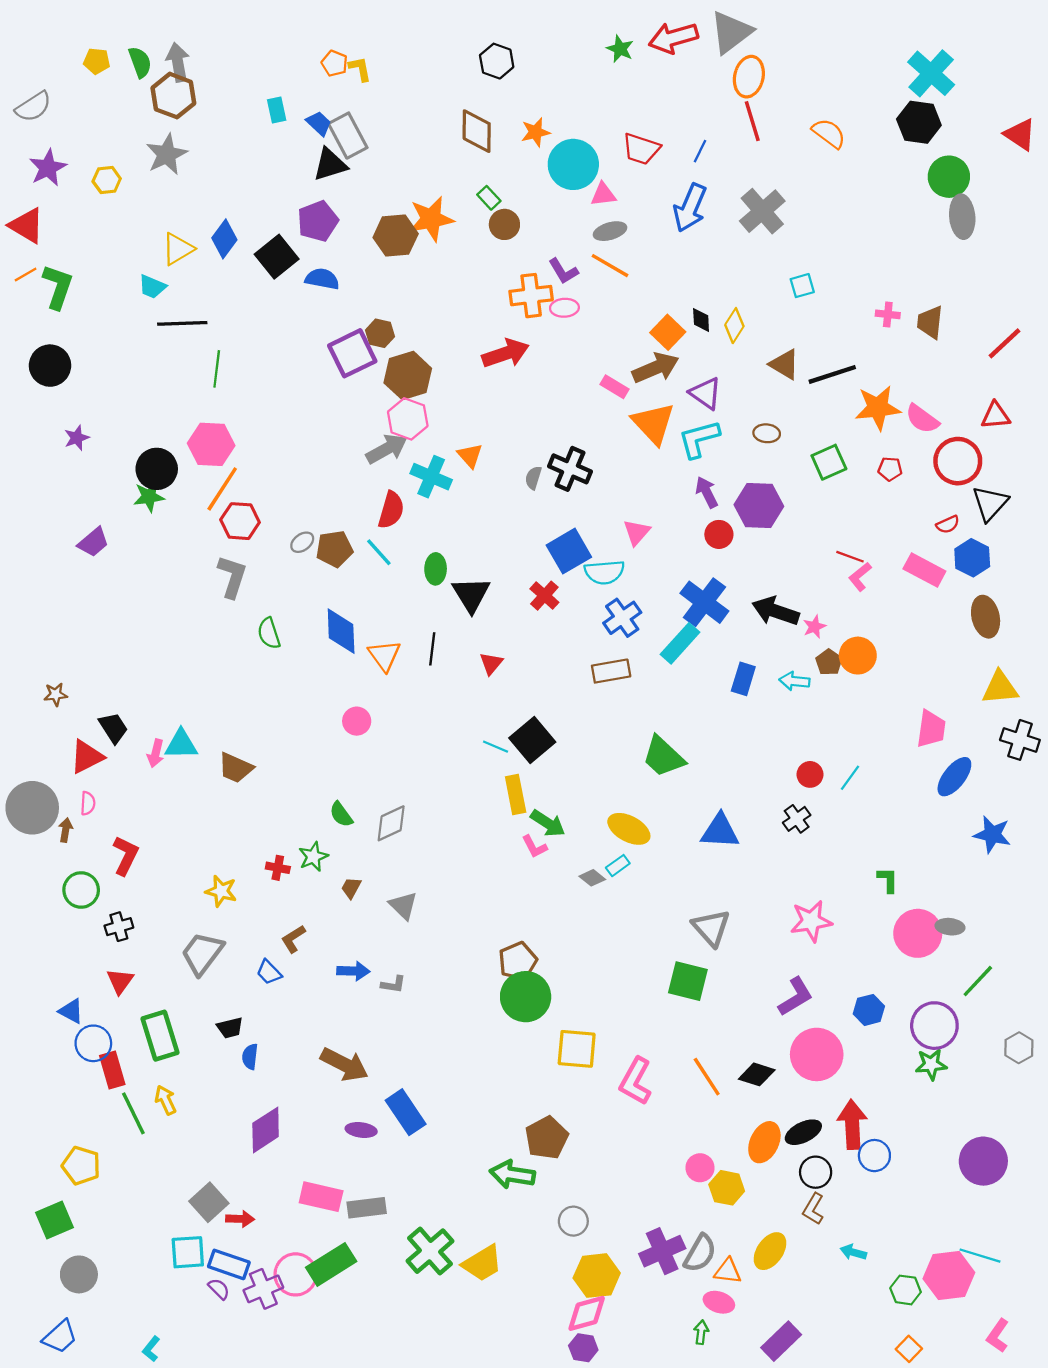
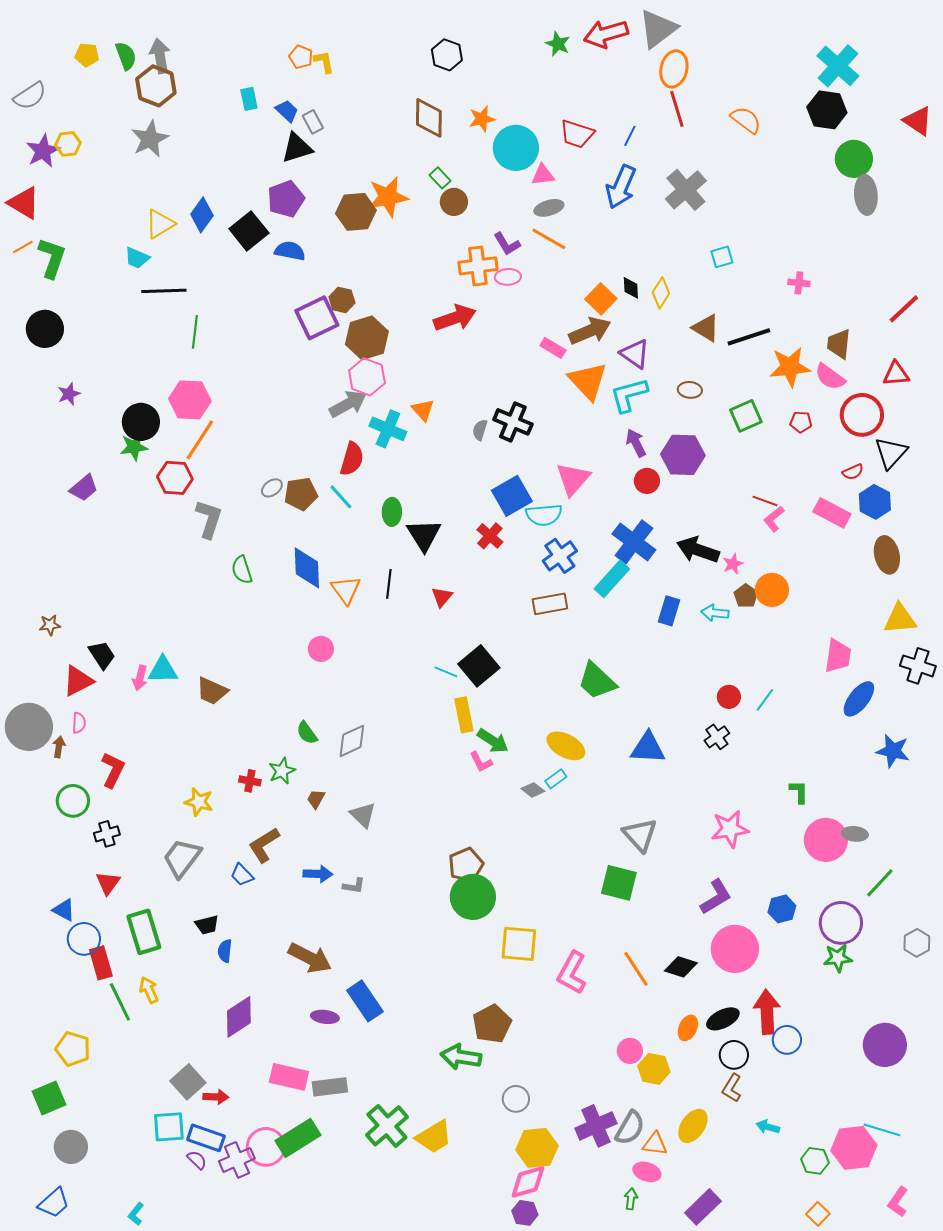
gray rectangle: (348, 136) -> (313, 122), size x0.6
yellow hexagon: (107, 180) -> (68, 144), moved
brown trapezoid: (930, 322) -> (839, 344), moved
red hexagon: (240, 521) -> (175, 478), moved
pink triangle: (637, 532) -> (573, 479), size x1.4
brown L-shape: (293, 939) -> (264, 845), size x1.4
orange ellipse: (764, 1142) -> (688, 1028), size x0.7

